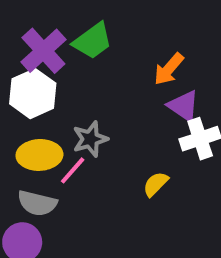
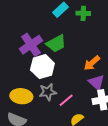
white hexagon: (33, 94) -> (42, 67), moved
pink line: (73, 170) -> (66, 100), moved

